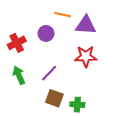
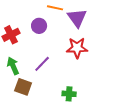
purple triangle: (86, 25) -> (77, 18), turned 50
brown square: (54, 98) -> (23, 87), moved

